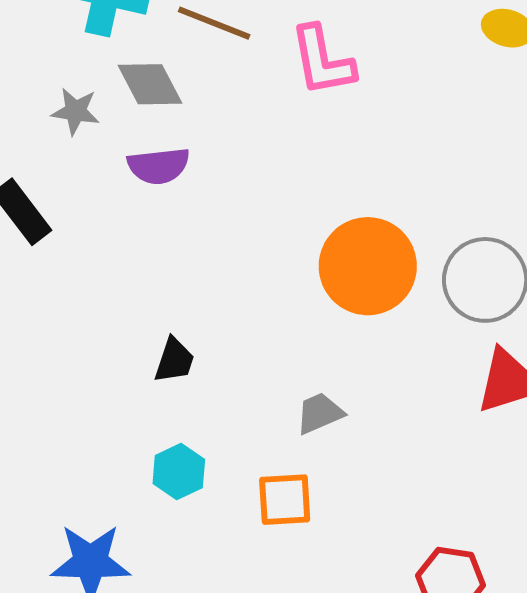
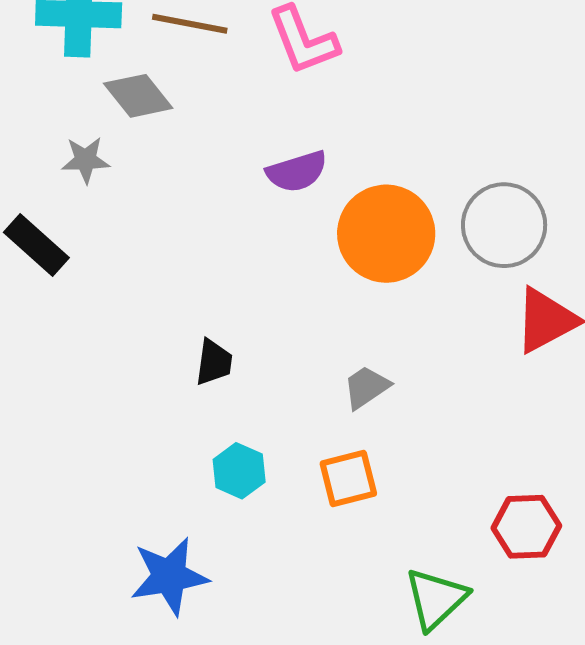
gray star: (75, 111) -> (86, 160), moved
purple semicircle: (159, 166) -> (297, 172), moved

